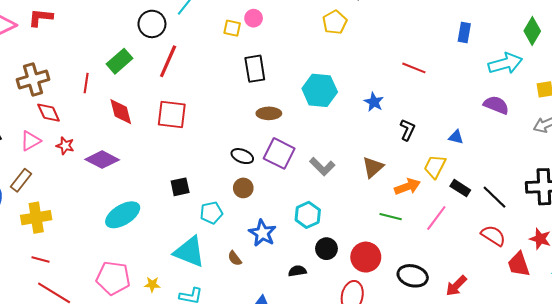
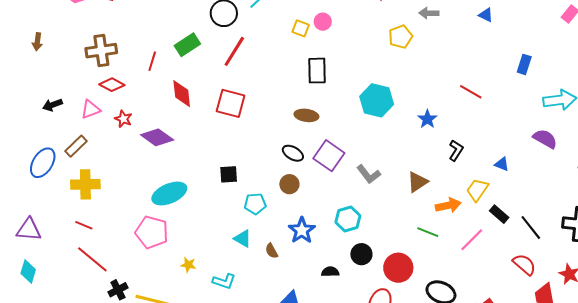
red diamond: (49, 113) -> (112, 85), turned -45
brown ellipse: (269, 113) -> (306, 115), moved
cyan triangle: (189, 252) -> (243, 239), moved, size x0.6
pink pentagon: (113, 278) -> (152, 232), moved

